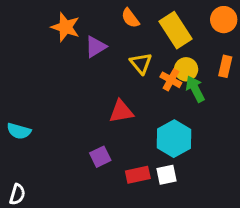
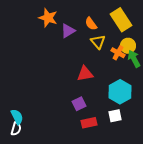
orange semicircle: (130, 18) -> (91, 24), moved
cyan semicircle: (19, 131) -> (17, 117), moved, turned -133
purple square: (100, 157) -> (79, 104), moved
red rectangle: (138, 175) -> (89, 123), moved

